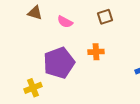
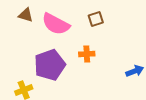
pink semicircle: (65, 22) -> (56, 24), size x1.8

